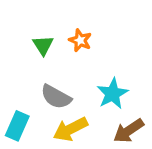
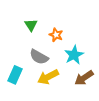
orange star: (80, 40) -> (56, 35), moved

